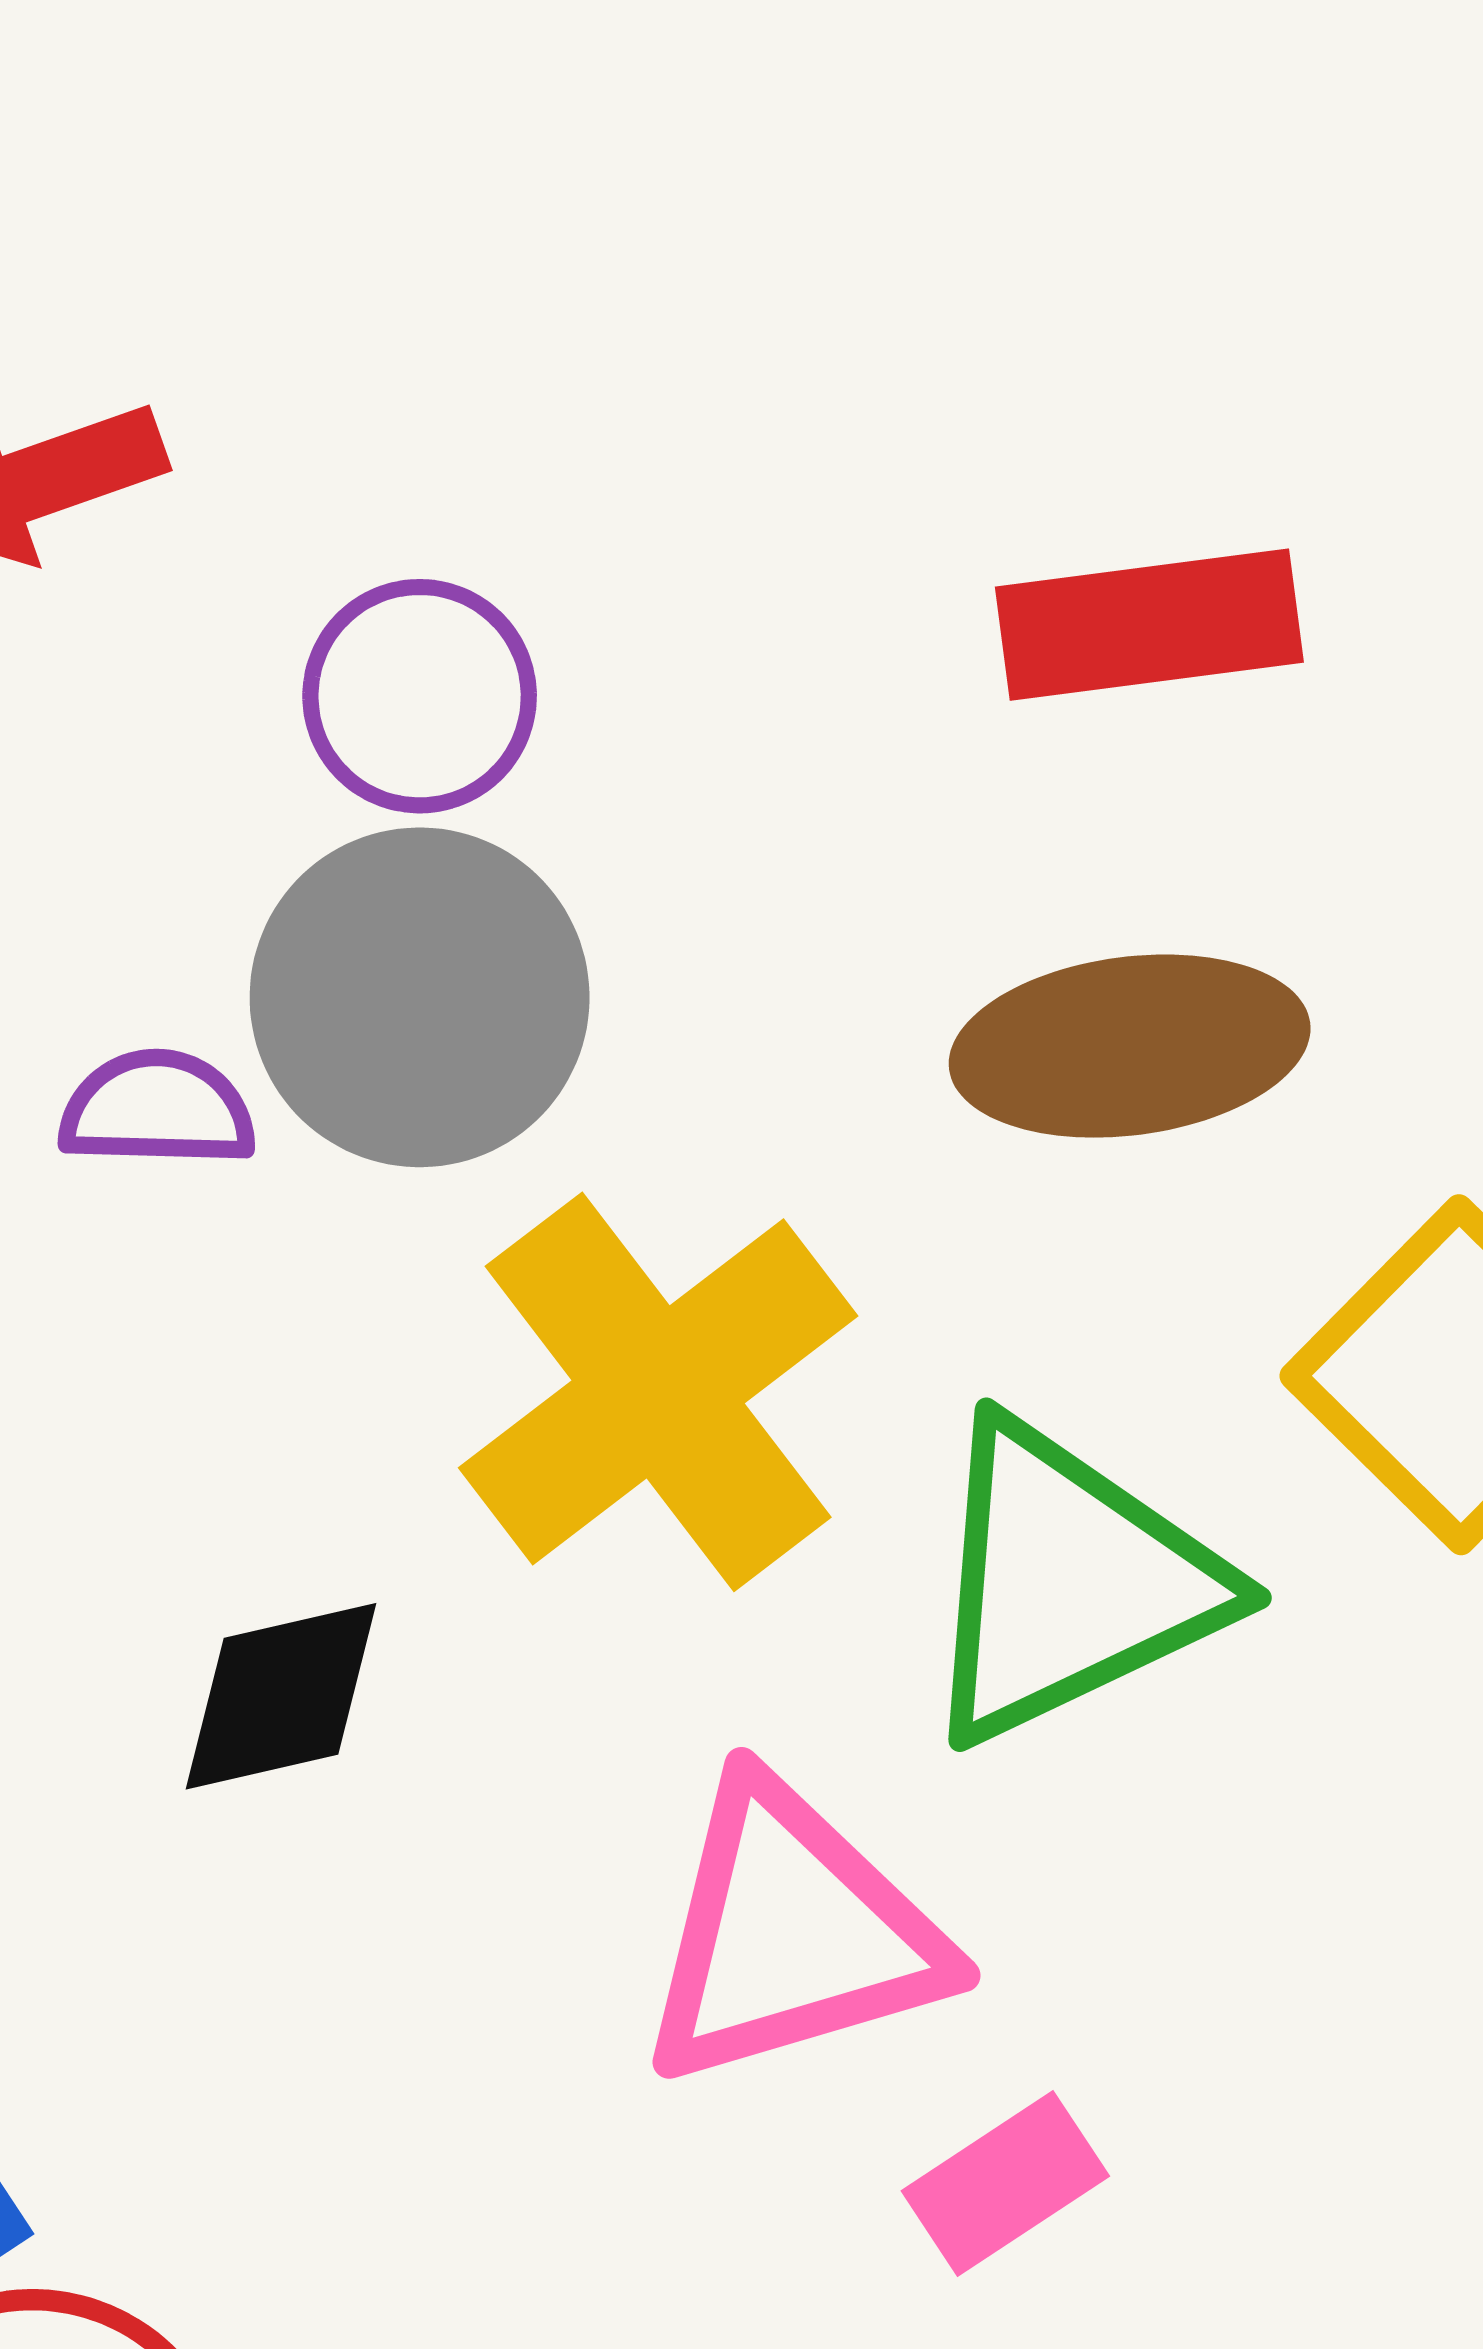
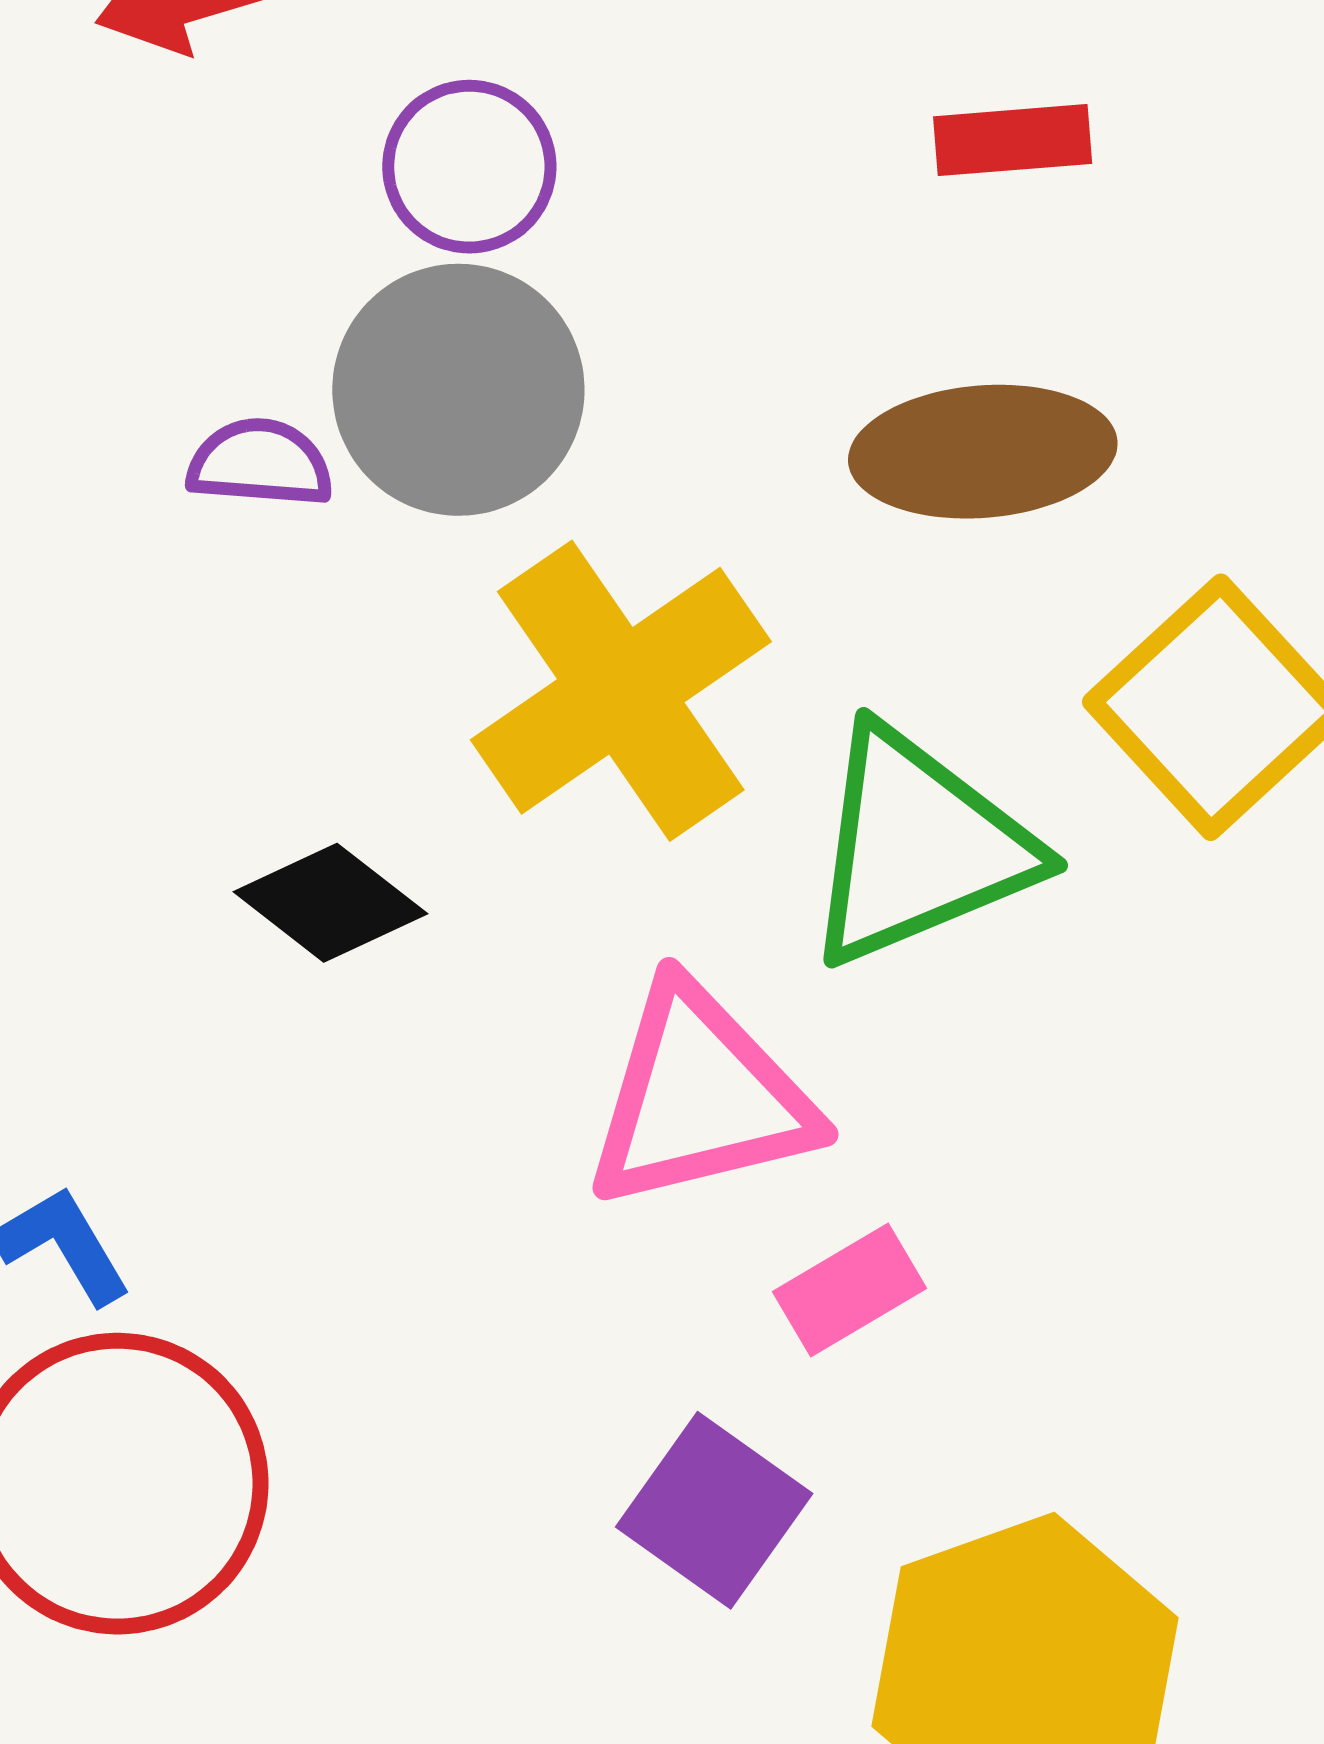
red rectangle: (1149, 625) -> (1013, 140), size x0.7
black diamond: (281, 1696) -> (330, 903), turned 48

